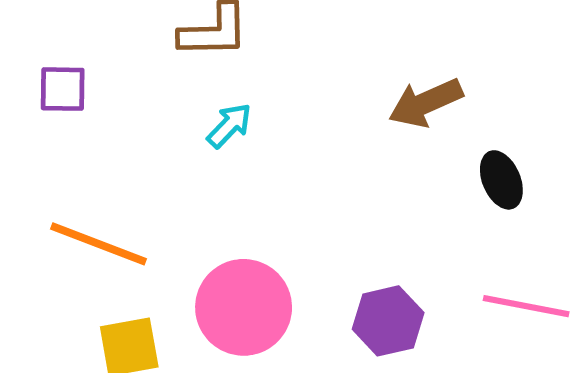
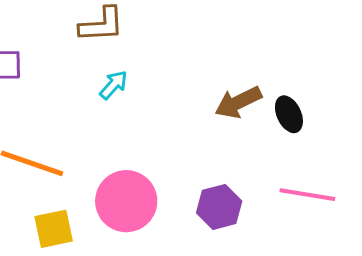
brown arrow: (426, 103) -> (238, 102), moved

